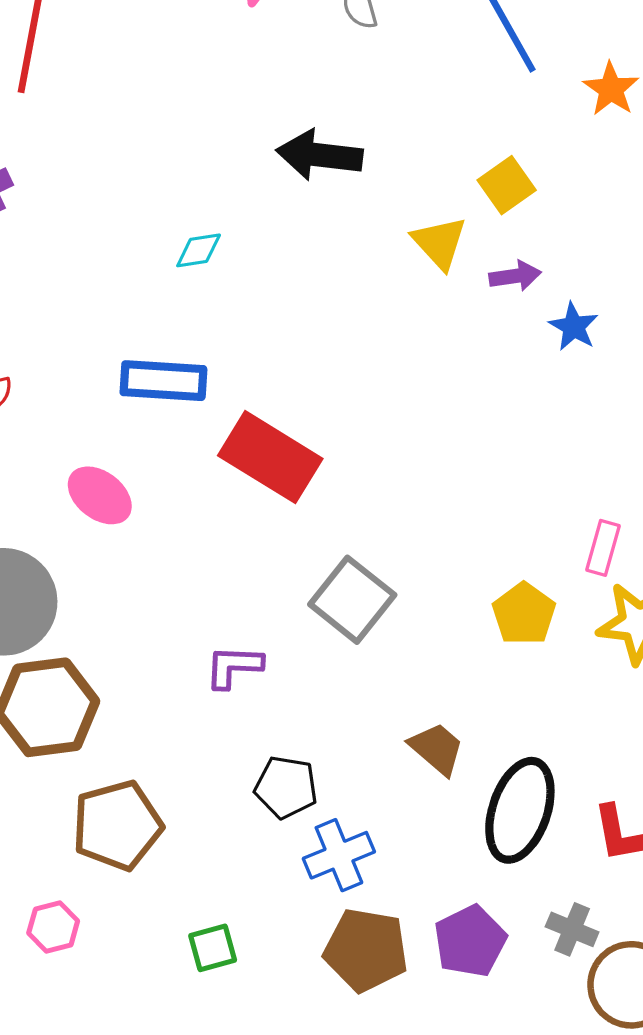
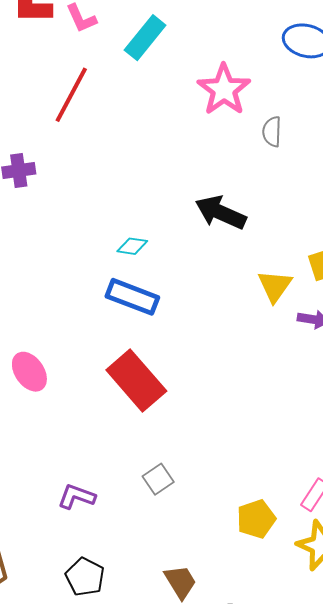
blue rectangle: (163, 381) -> (132, 297), moved
gray square: (352, 600) -> (158, 479), size x0.6

